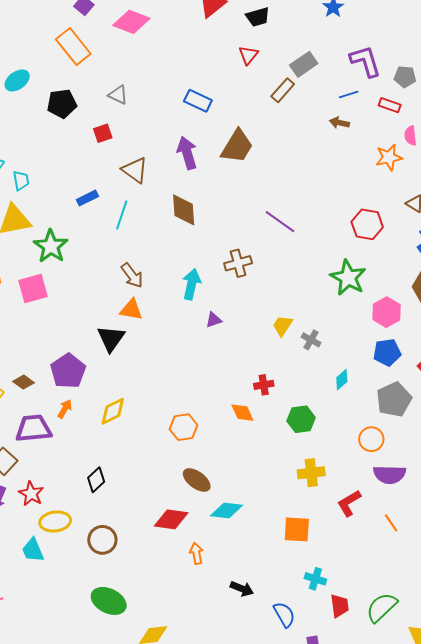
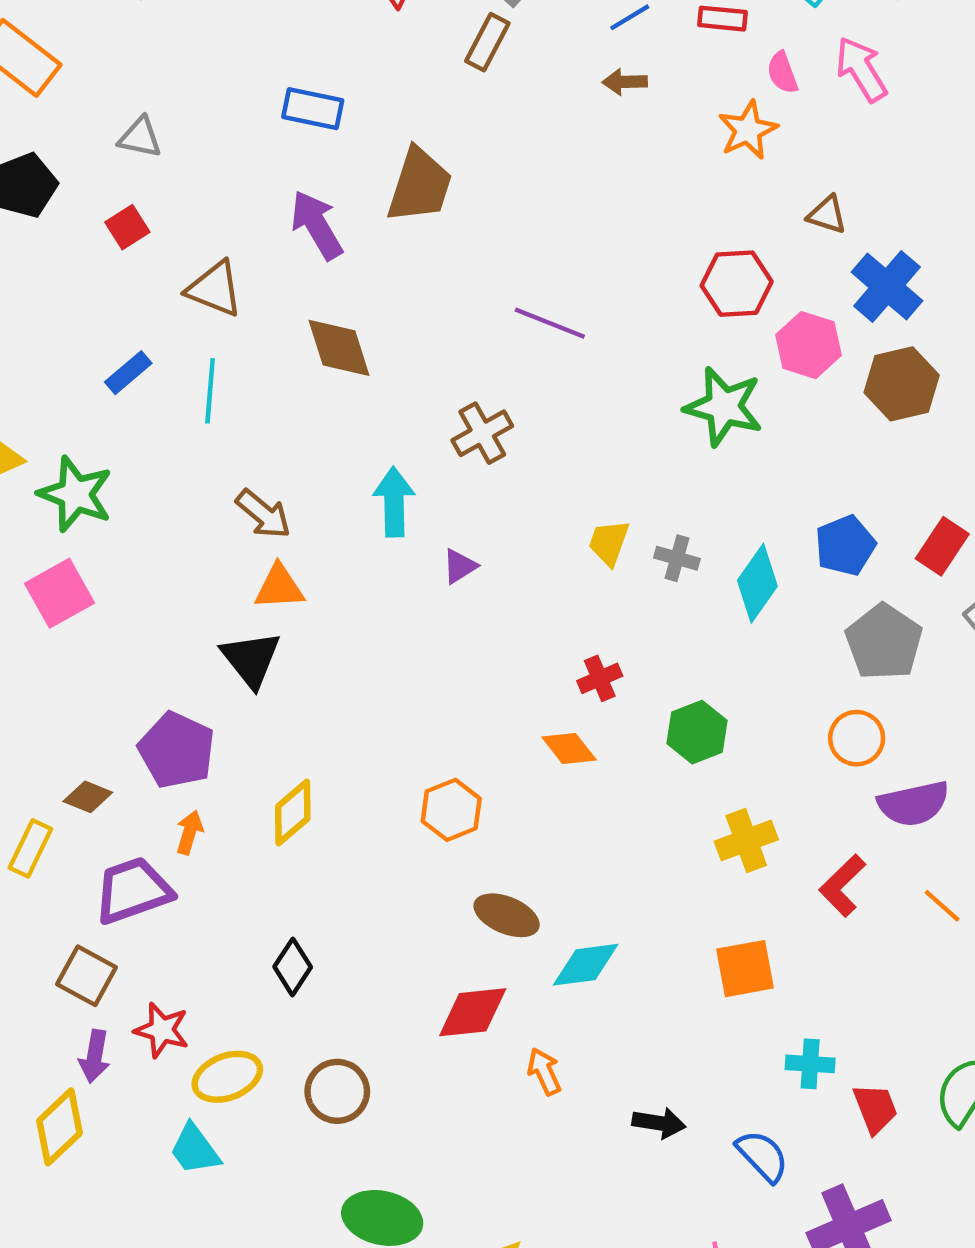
pink hexagon: (387, 312) -> (808, 345), moved
cyan diamond: (342, 380) -> (757, 583), moved, size x1.6

